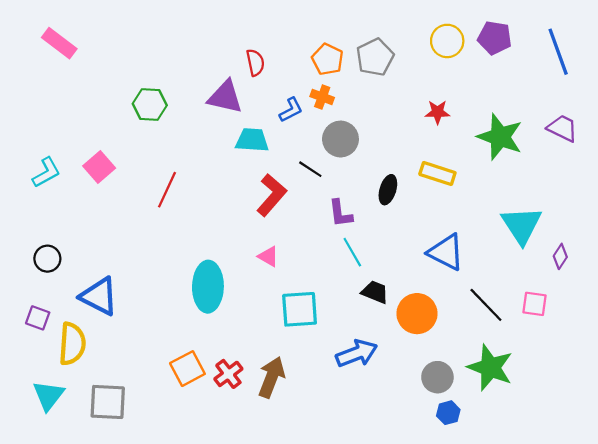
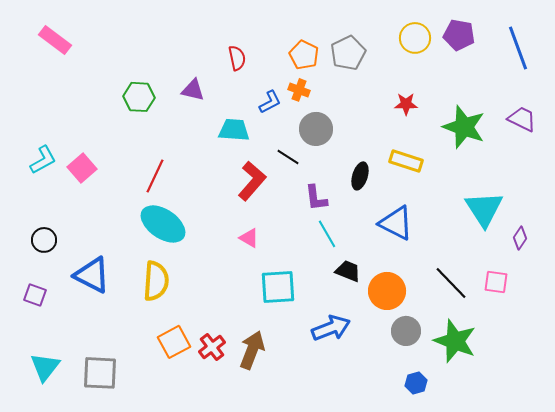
purple triangle: (225, 97) -> (193, 90), moved, size x0.7
pink square: (99, 167) -> (82, 168), moved
blue triangle: (446, 252) -> (396, 223), moved
cyan ellipse: (208, 287) -> (163, 224), moved, turned -57
yellow semicircle: (72, 344) -> (156, 281), moved
gray circle: (437, 377) -> (406, 331), moved

